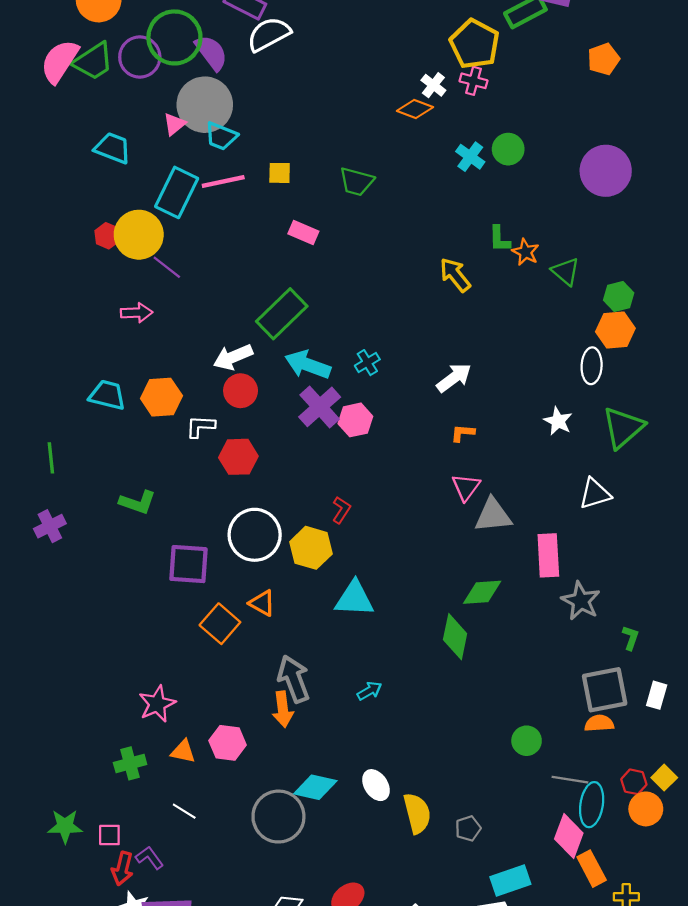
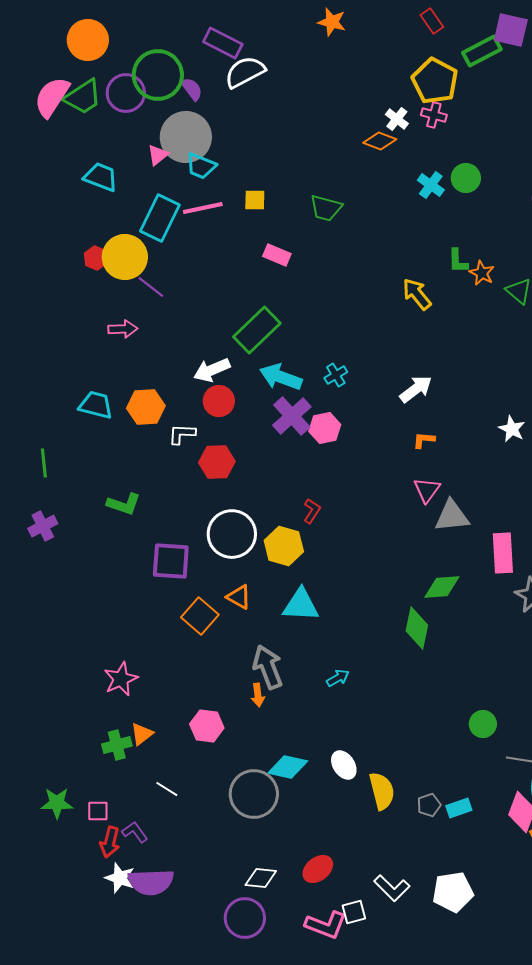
purple semicircle: (211, 53) -> (192, 89), size x0.7
cyan triangle: (354, 599) -> (301, 605), moved
pink star: (157, 704) -> (121, 679), moved
orange arrow: (283, 709) -> (258, 695), size x0.7
orange triangle: (183, 752) -> (142, 734), moved, turned -50
cyan rectangle: (510, 880) -> (459, 808), moved, size x0.7

